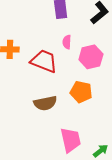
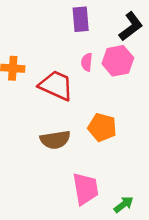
pink hexagon: (91, 57) -> (118, 61), moved

